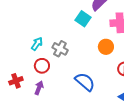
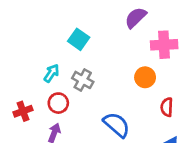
cyan square: (83, 19) -> (79, 39), moved
red cross: (16, 81) -> (23, 111), moved

